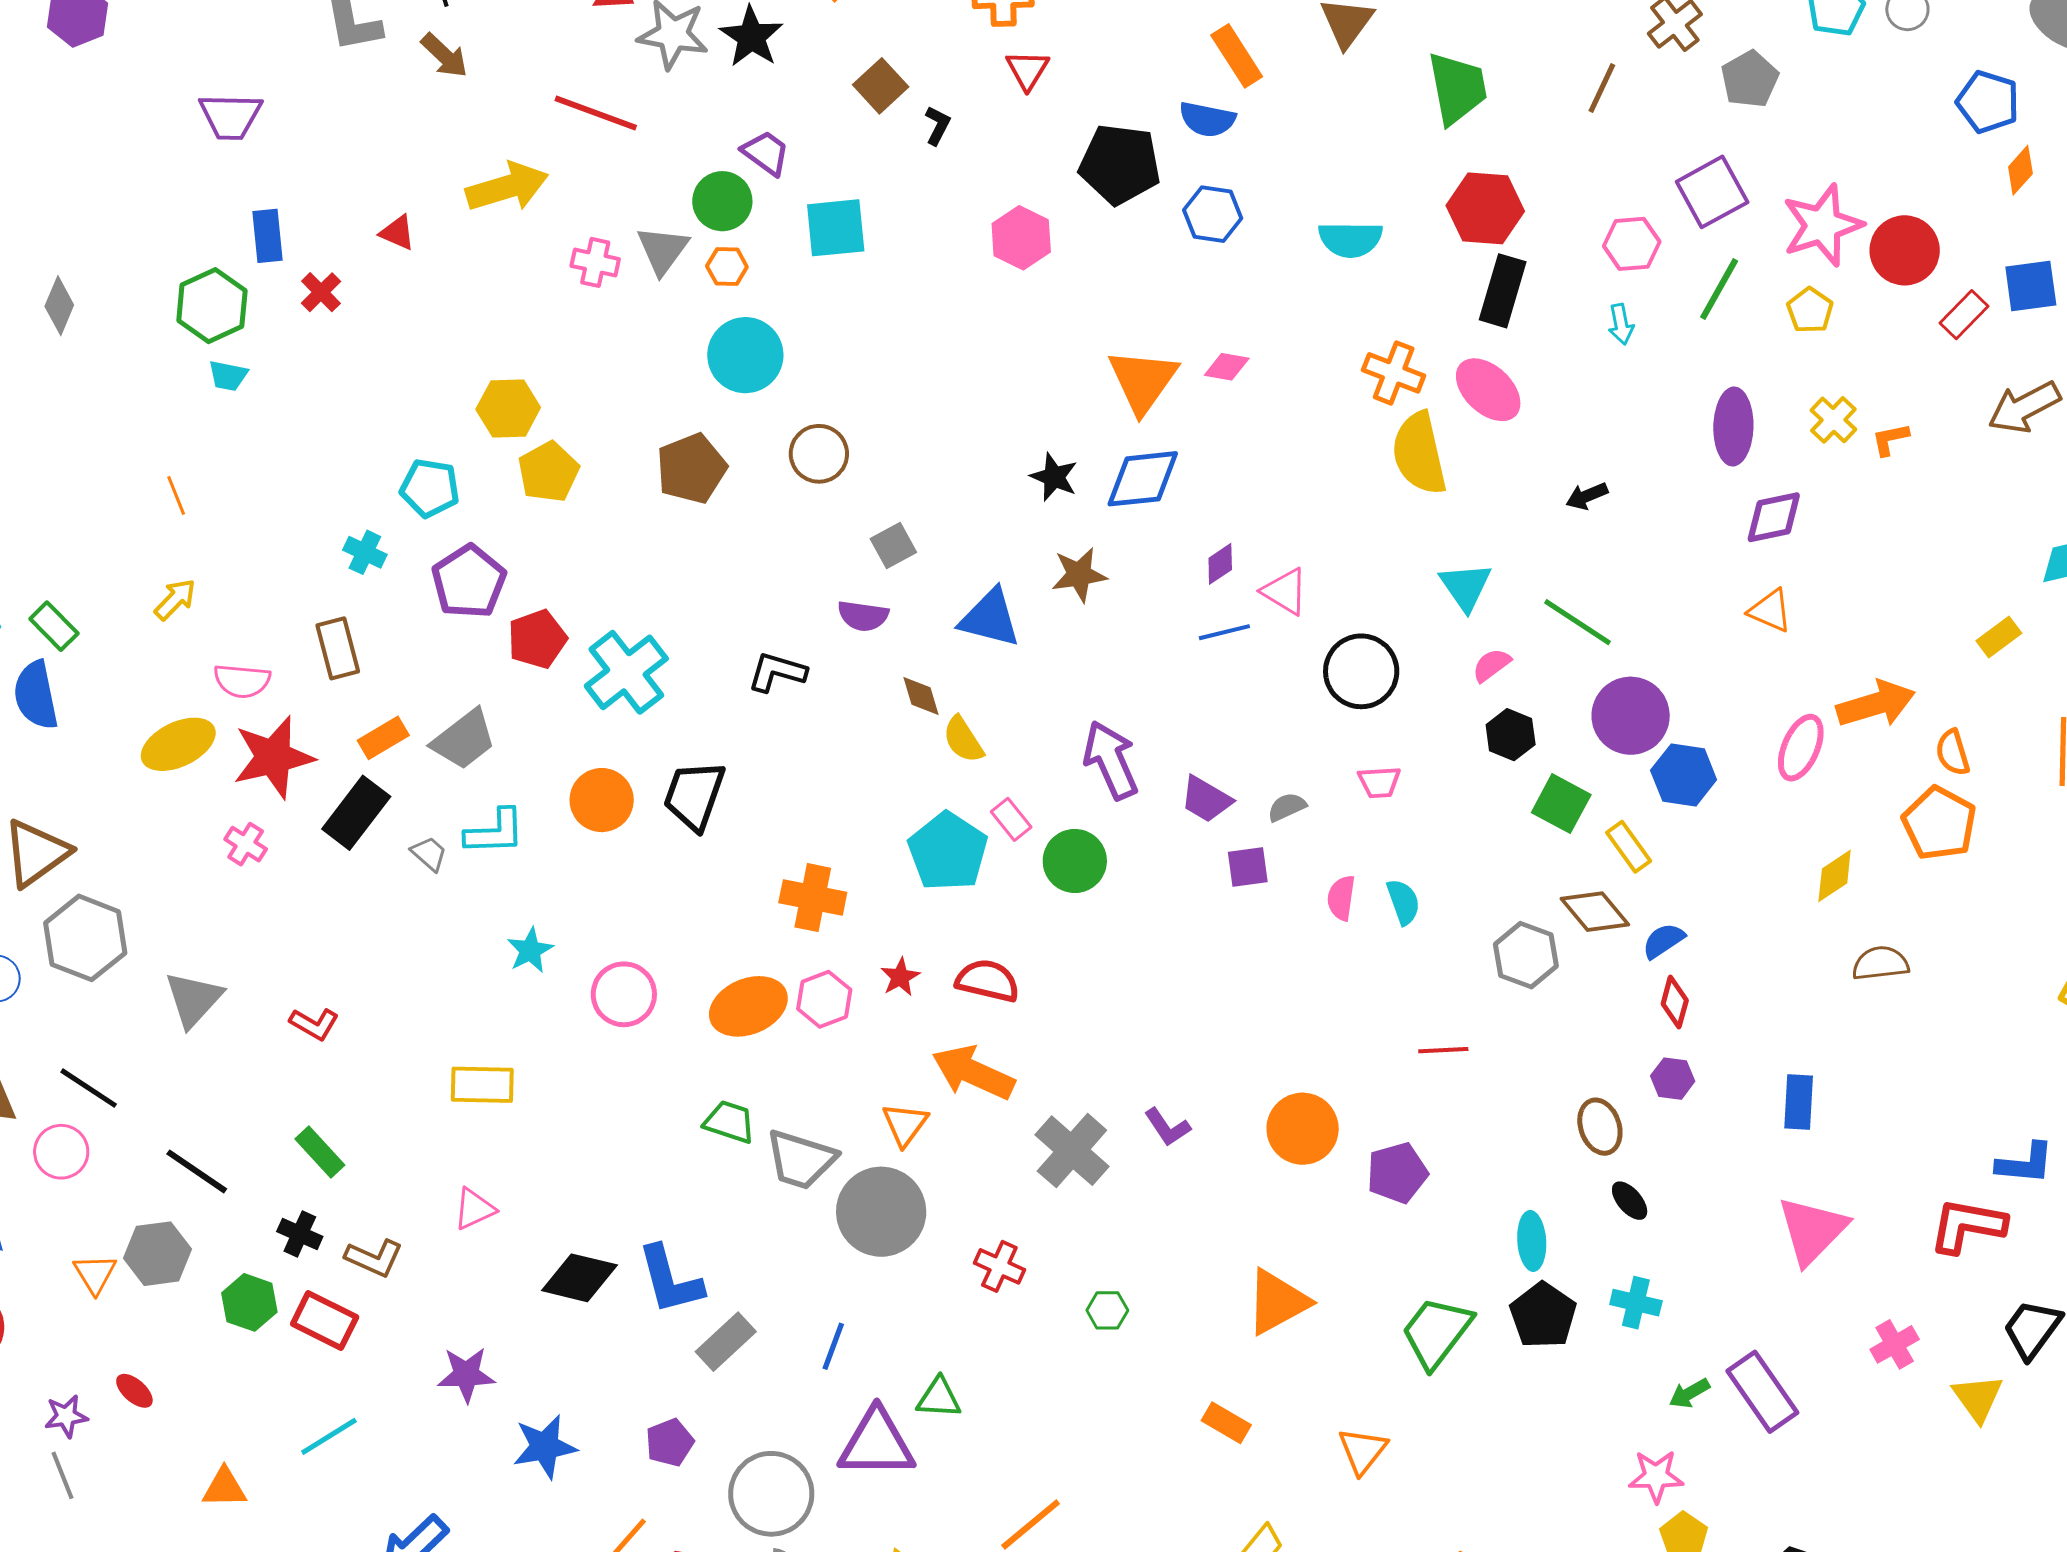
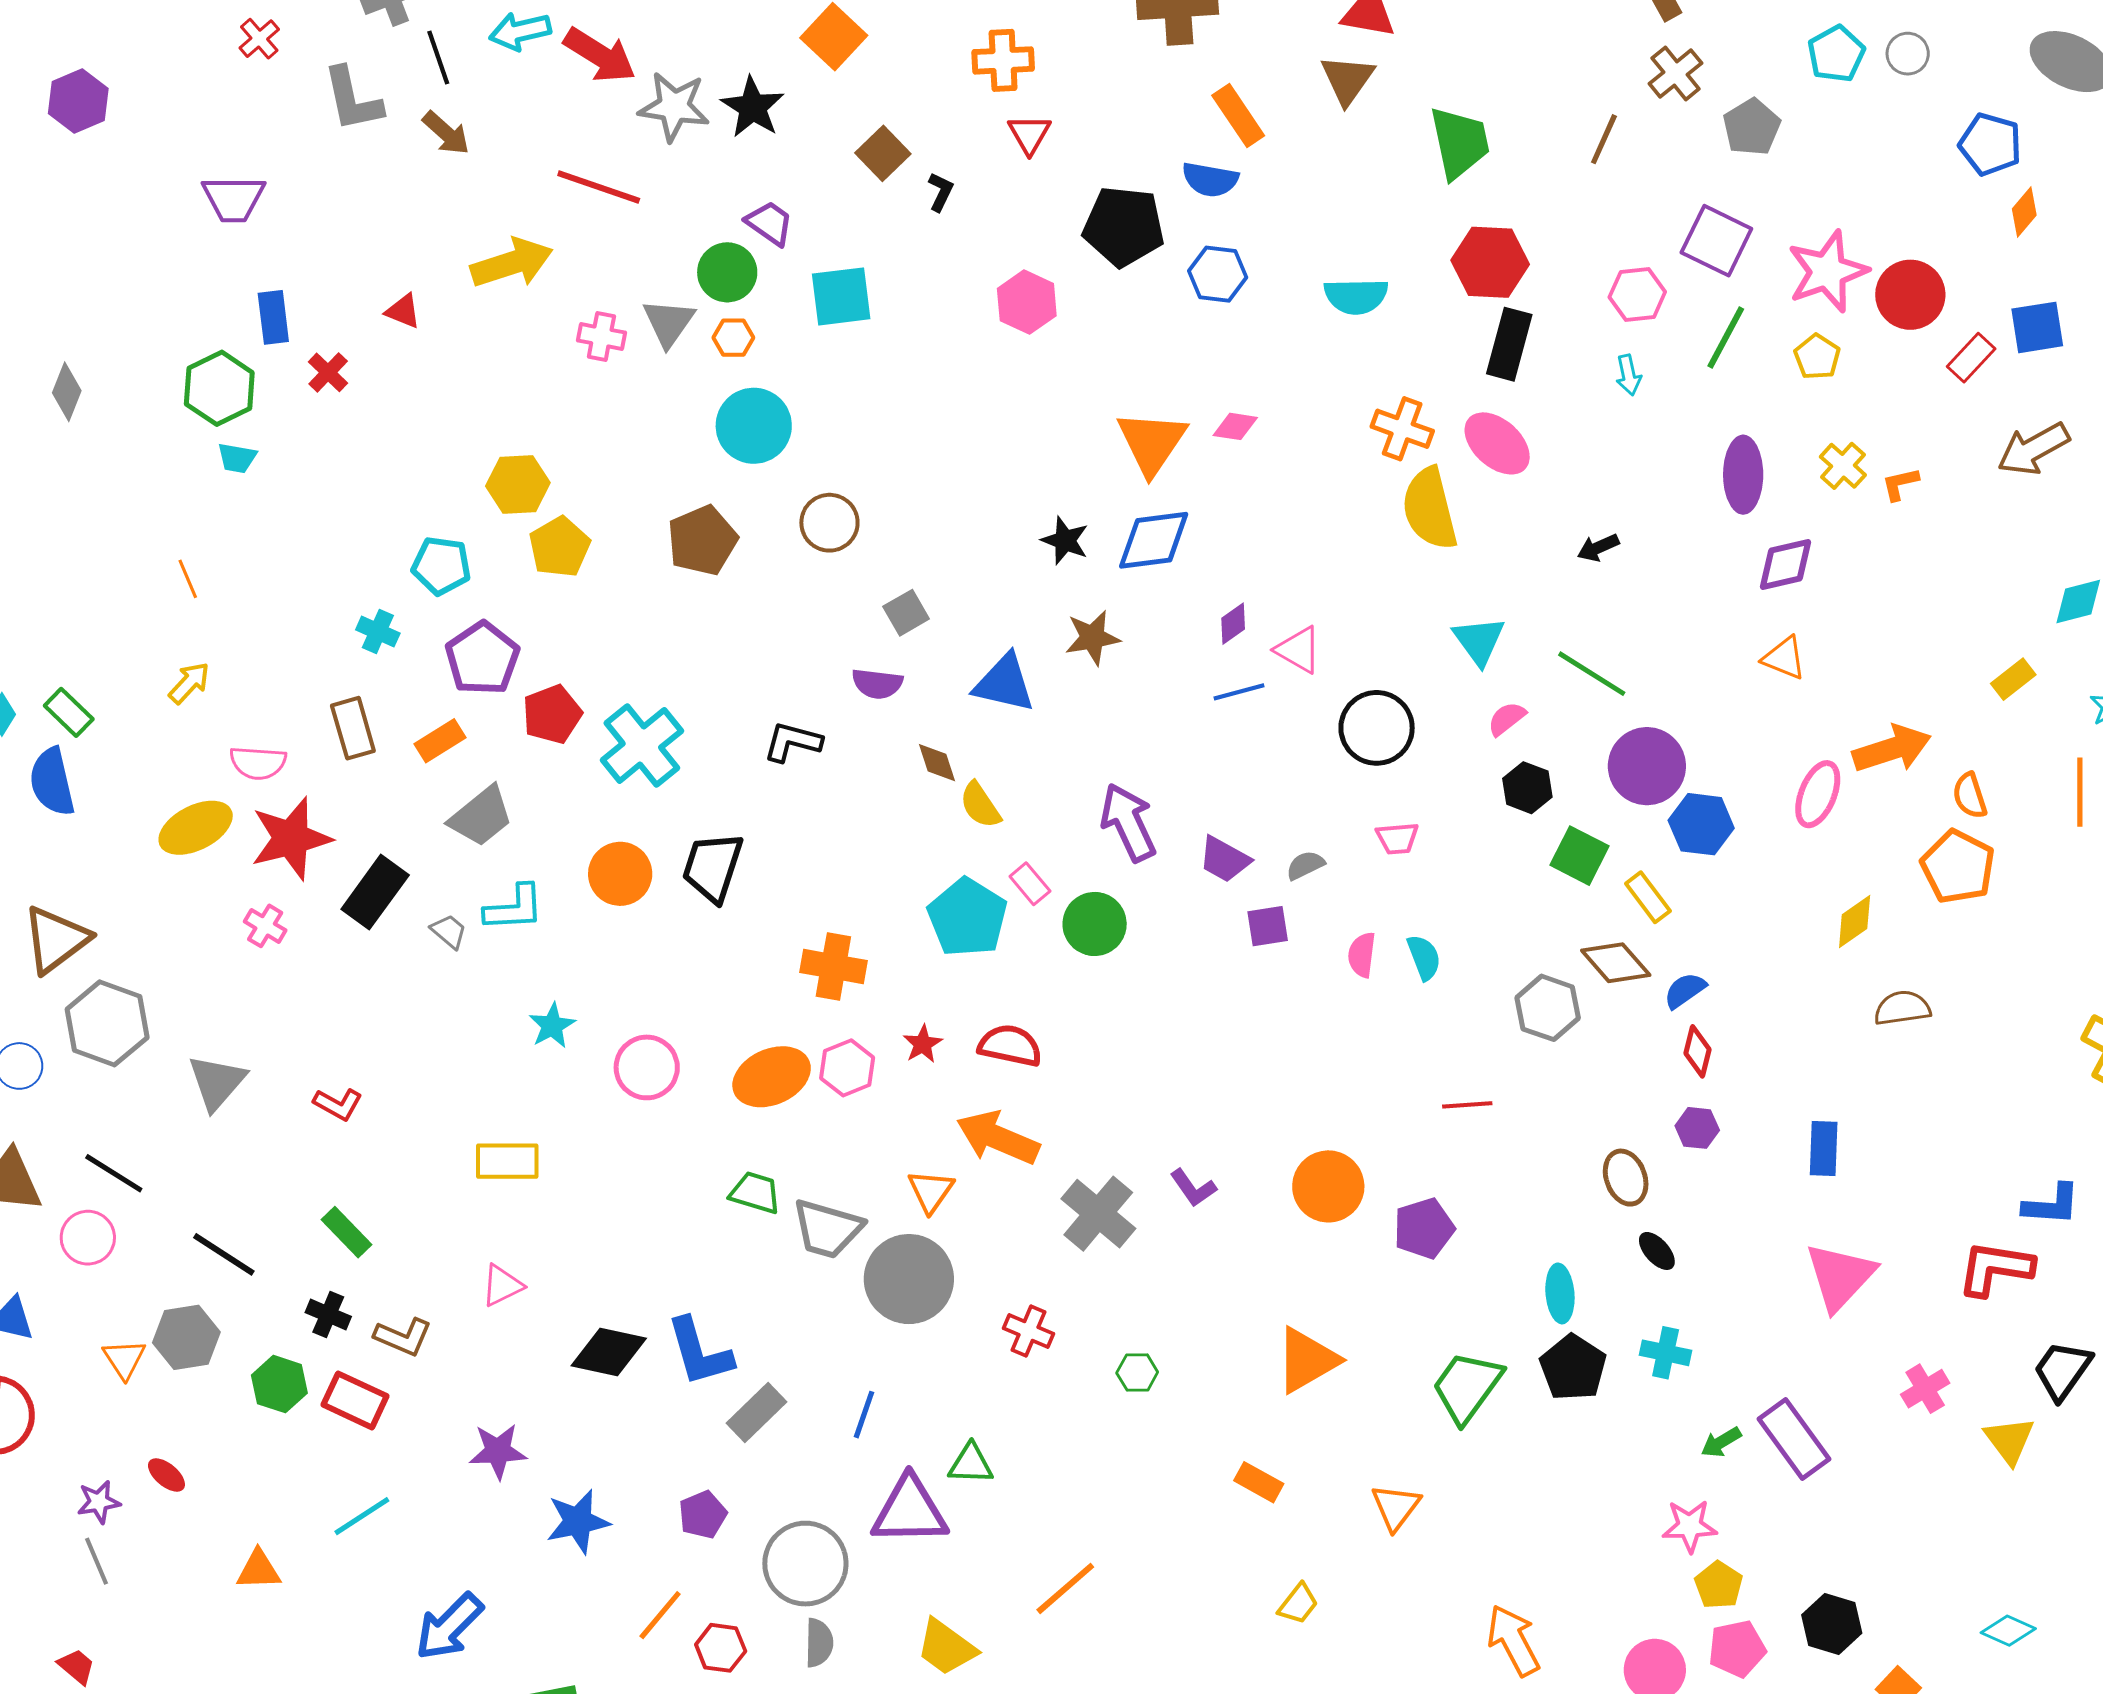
purple square: (1712, 192) -> (1716, 241), turned -34
orange rectangle: (383, 738) -> (440, 741), moved

